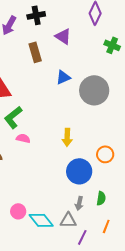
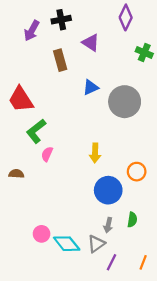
pink semicircle: (23, 138) -> (47, 154), turned -80
gray triangle: (68, 220) -> (96, 244), turned -36
orange line: (106, 226) -> (143, 262), moved

